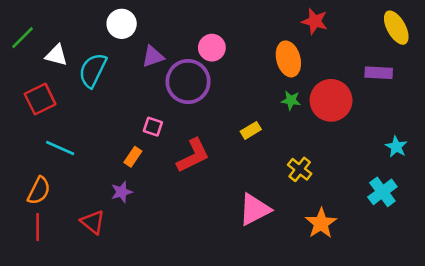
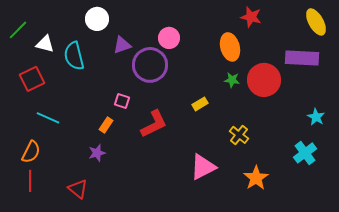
cyan semicircle: (93, 70) -> (74, 56), turned -40
purple rectangle: (379, 73) -> (302, 58), size x1.5
red triangle: (93, 222) -> (78, 189), moved

